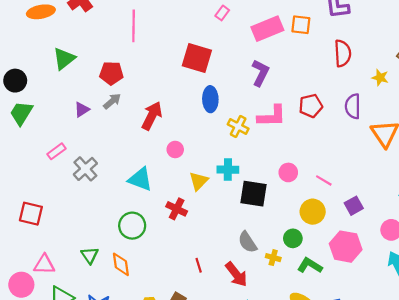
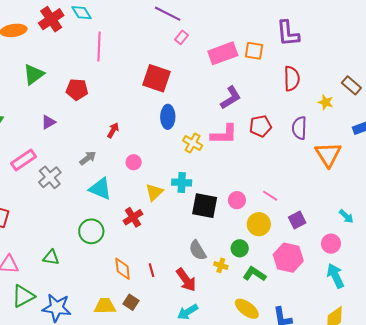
purple L-shape: (260, 73) -> (231, 98), moved, turned 30
gray arrow: (112, 101) -> (88, 158), moved
red arrow: (152, 116) -> (113, 130), size x0.6
pink rectangle: (56, 151) -> (24, 160), size x1.4
pink circle: (288, 172) -> (237, 200), moved
red cross: (177, 209) -> (133, 217), turned 30
green triangle: (90, 255) -> (51, 257), turned -48
orange diamond: (121, 264) -> (123, 269), moved

